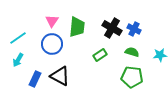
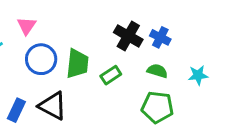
pink triangle: (52, 21) -> (27, 26), moved
green trapezoid: (77, 27) -> (77, 64), moved

